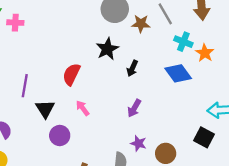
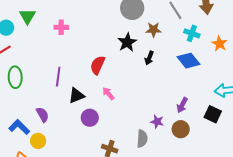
pink cross: (15, 23) -> (61, 27), moved
brown star: (141, 24) -> (154, 30), moved
orange star: (205, 53) -> (219, 44), moved
purple arrow: (134, 108) -> (182, 105), moved
black triangle: (45, 109) -> (76, 96), turned 42

